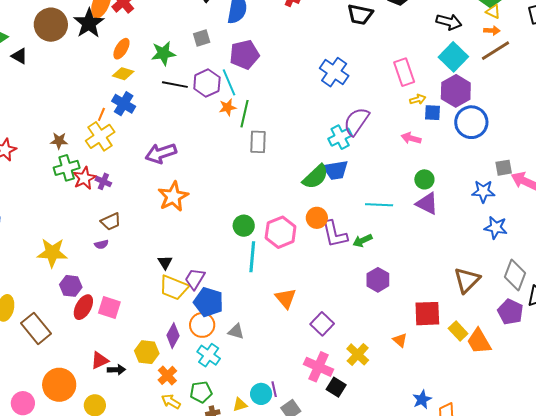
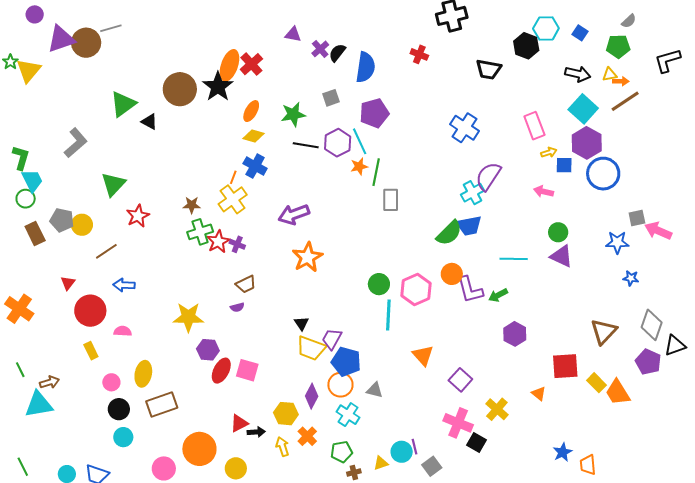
yellow triangle: (493, 12) -> (610, 74), moved, turned -35
blue star: (496, 228) -> (631, 278), size x0.7
brown rectangle: (36, 328) -> (162, 405), moved, turned -68
yellow arrow: (171, 402) -> (282, 447), moved, turned 42

